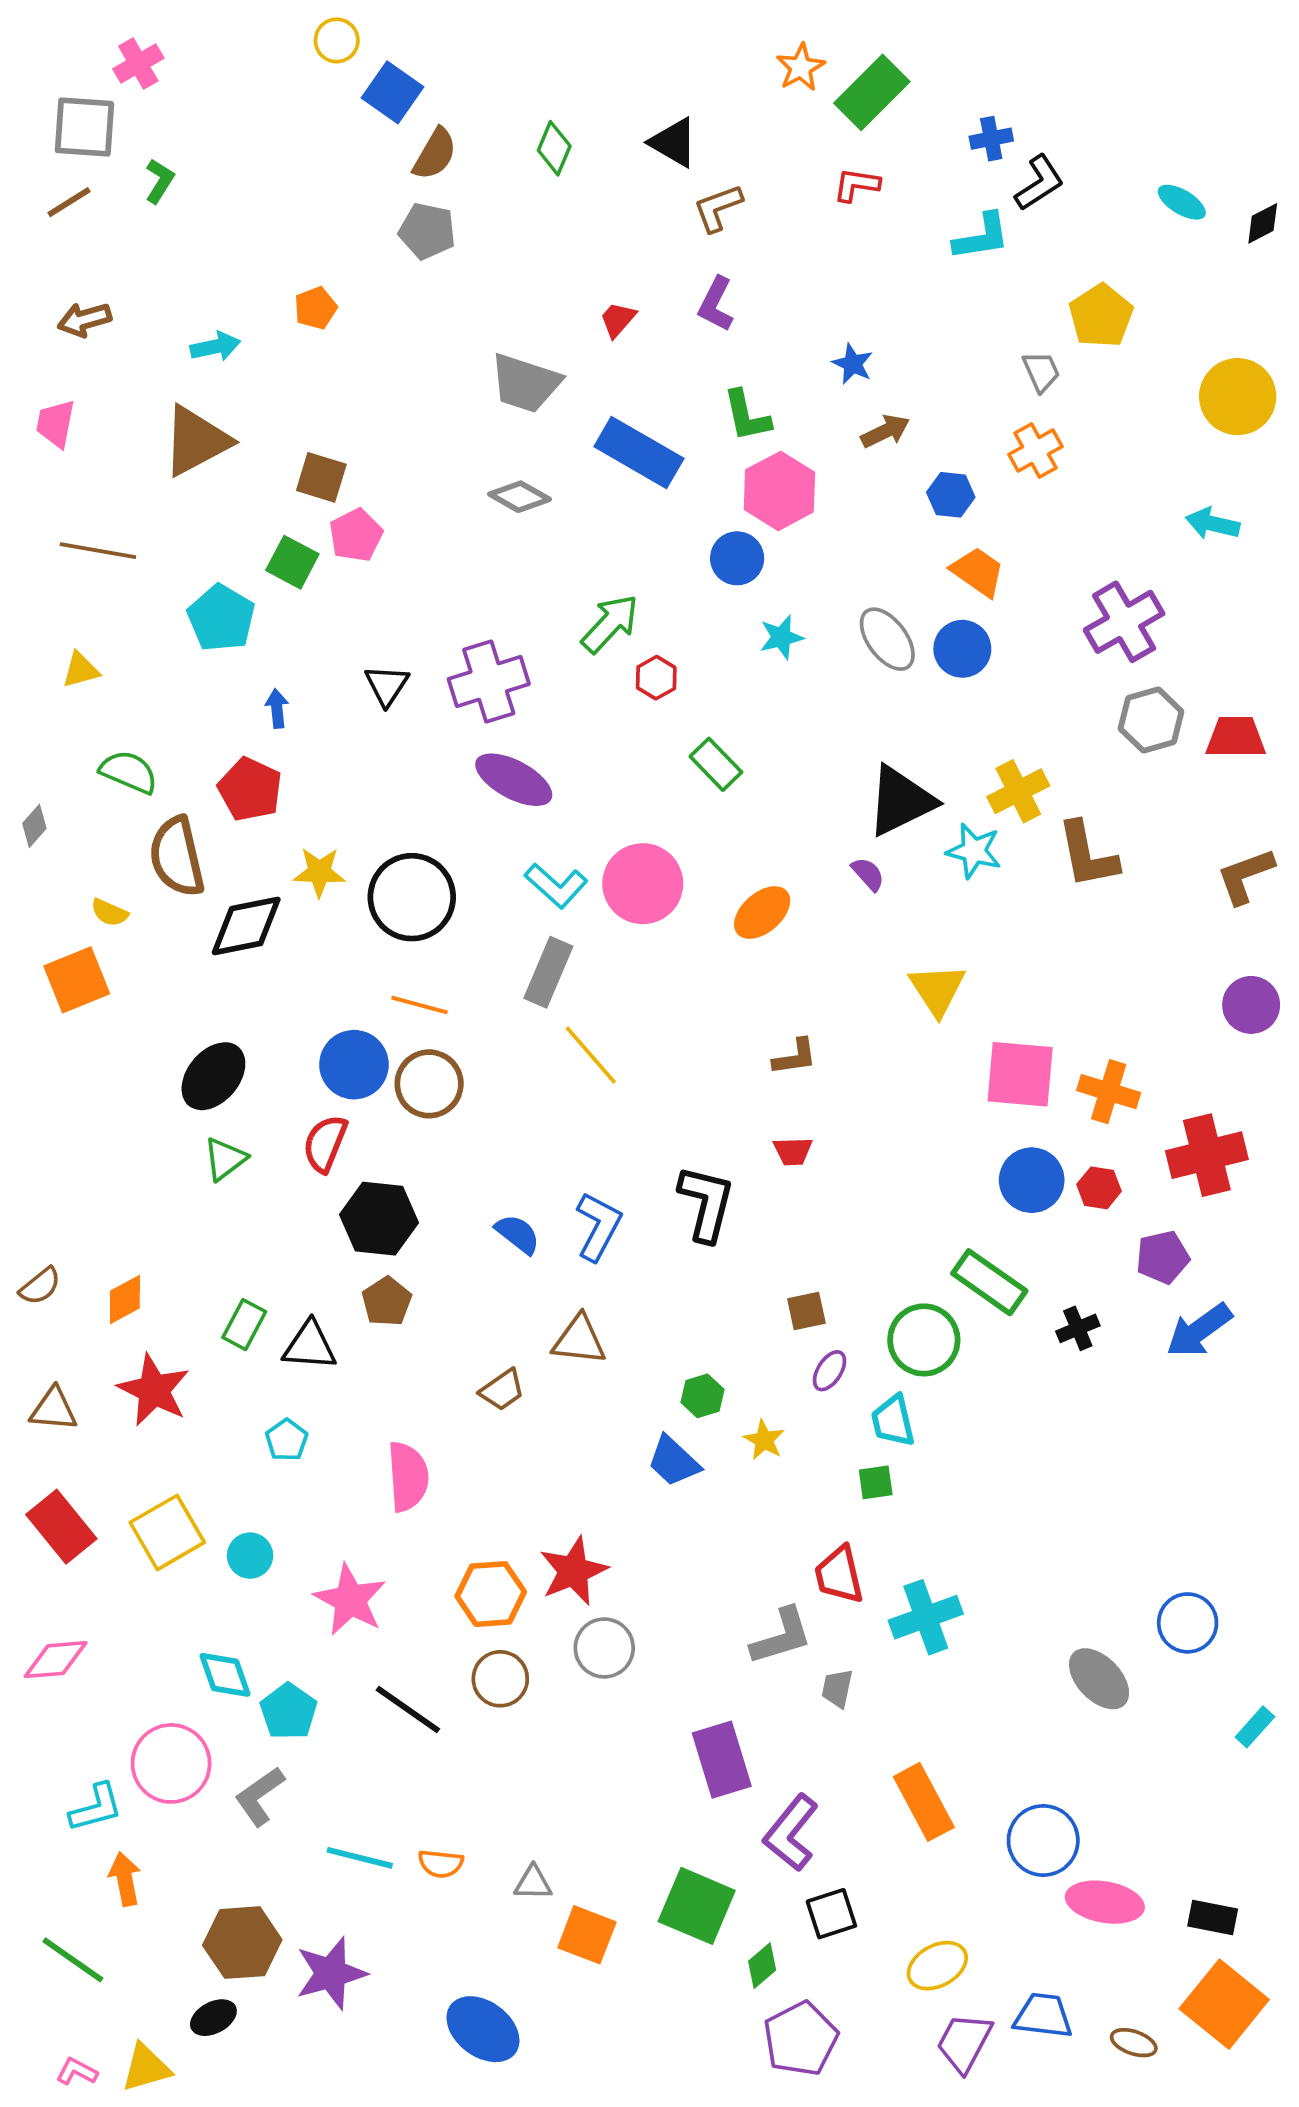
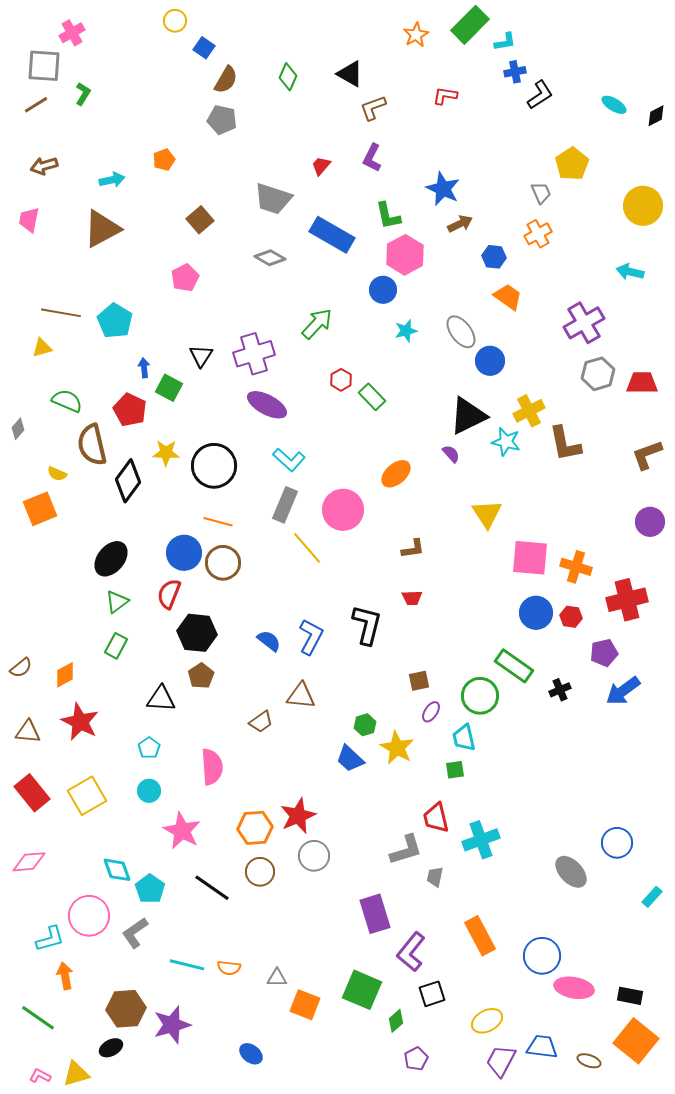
blue square: (392, 92) -> (204, 48), size x0.7
green rectangle: (872, 92) -> (470, 25), moved
cyan L-shape: (982, 237) -> (505, 42), moved, size x0.7
blue star: (853, 364) -> (443, 189), size x1.6
brown square: (321, 477) -> (200, 220), moved, turned 32
brown line: (98, 551) -> (61, 313), moved
green square: (292, 562) -> (169, 388), moved
blue circle: (962, 649) -> (490, 361), moved
red hexagon: (656, 678) -> (341, 380), moved
pink circle: (643, 884) -> (343, 510), moved
black diamond: (246, 926) -> (128, 481), turned -42
green rectangle: (244, 1325) -> (116, 646), moved
yellow star: (764, 1440) -> (397, 748), size x1.6
cyan circle: (250, 1556) -> (149, 791), moved
blue ellipse: (483, 2029) -> (251, 1054), size x0.6
purple pentagon: (801, 2039) -> (416, 1059), size x0.6

